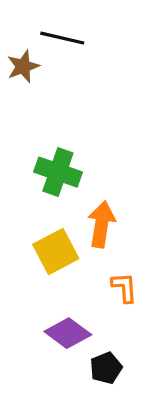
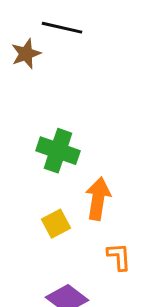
yellow square: (56, 252) -> (56, 224), size x0.7

